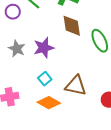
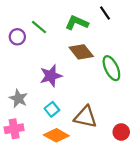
brown diamond: (72, 26) -> (81, 52), turned -30
gray star: (17, 49) -> (18, 98), moved

